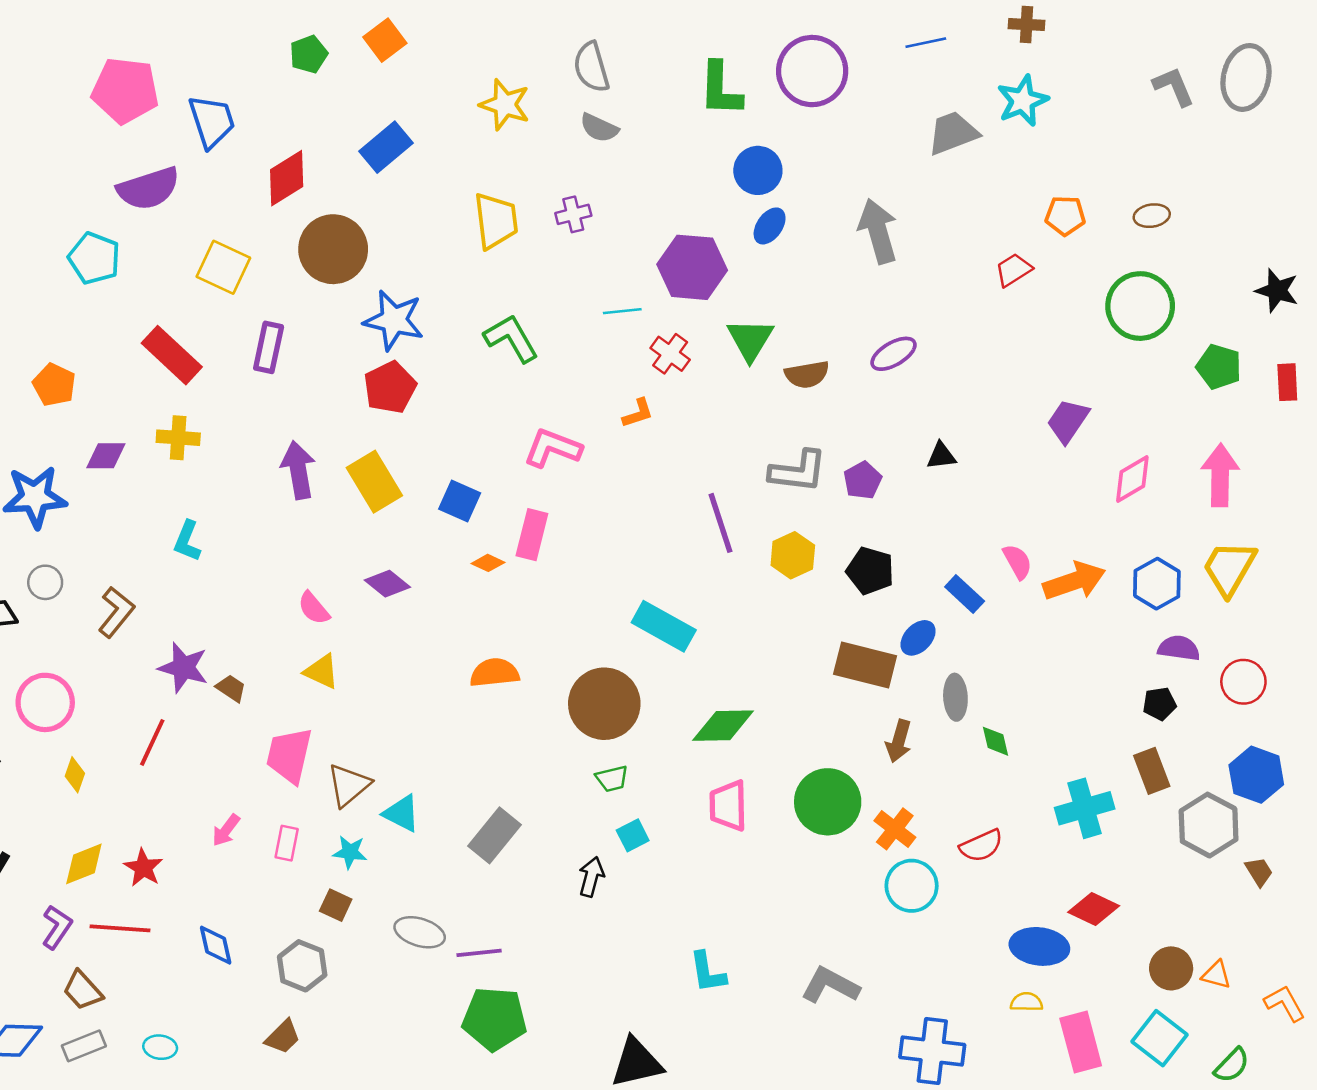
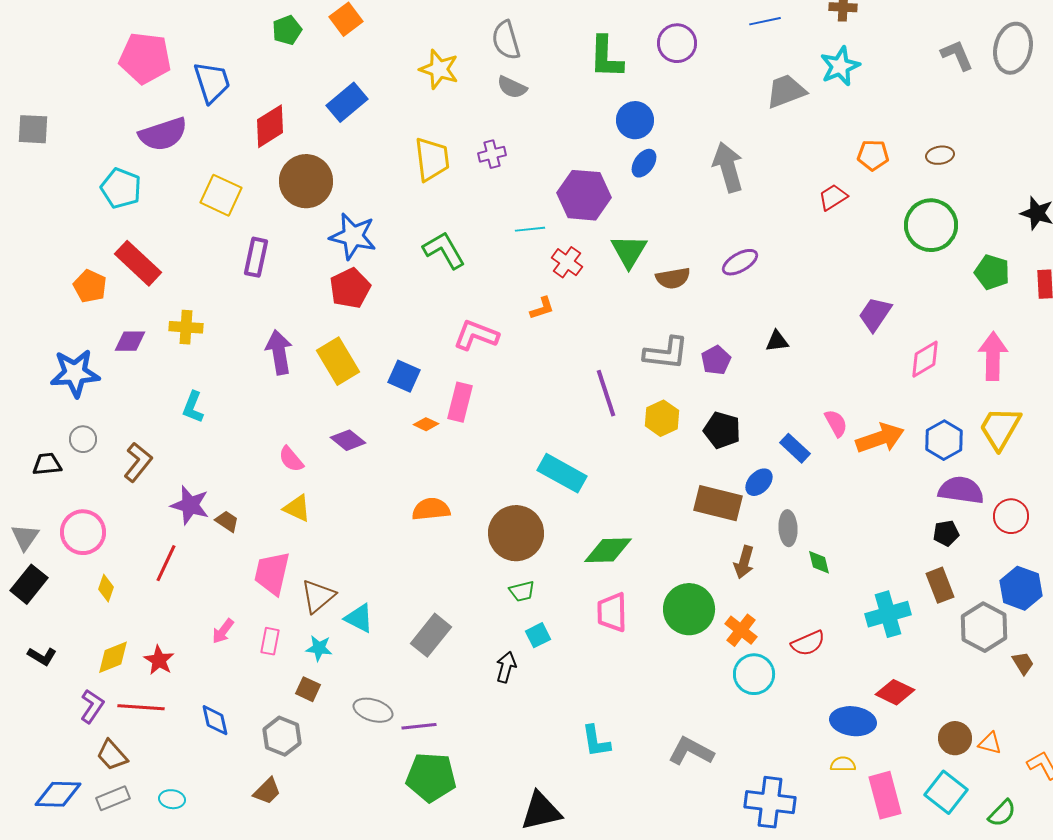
purple circle: (812, 71) -> (677, 43), size x0.7
red rectangle: (172, 355) -> (138, 263), moved
purple semicircle: (1179, 648) -> (961, 490), size x1.4

